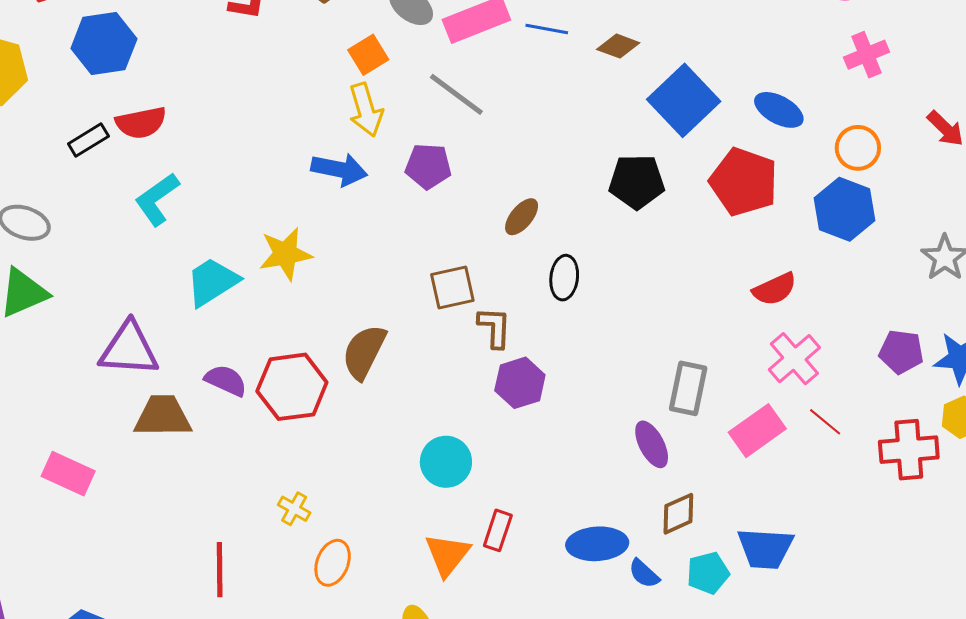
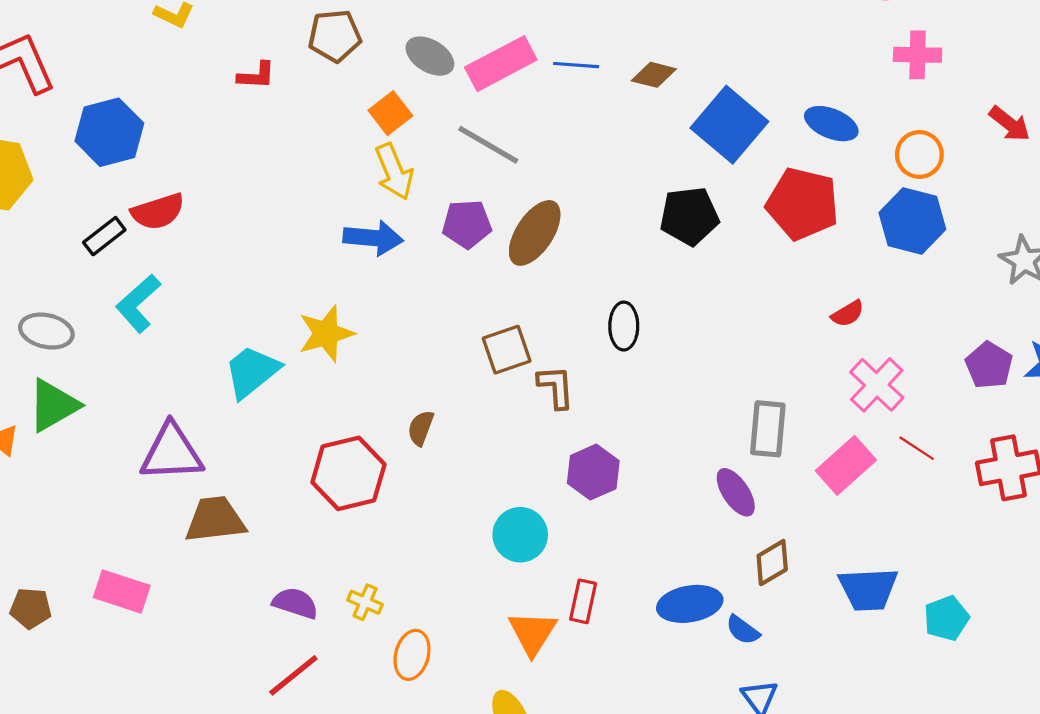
pink cross: (866, 55) -> (918, 55), turned 30
cyan L-shape: (157, 199) -> (138, 303), moved
brown ellipse: (522, 217) -> (535, 233), moved, size x1.6
red semicircle: (775, 289) -> (848, 314), size x0.7
brown semicircle: (364, 352) -> (421, 428), size x0.6
purple pentagon: (901, 352) -> (989, 365), turned 30
purple semicircle: (226, 380) -> (295, 603), moved
purple hexagon: (520, 383) -> (593, 472), moved
red line: (220, 570) -> (293, 675), turned 58
cyan pentagon: (708, 573) -> (946, 618), moved

